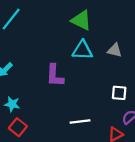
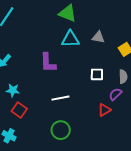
white square: (119, 93) -> (97, 74), moved
white line: (80, 122) -> (60, 98), moved

